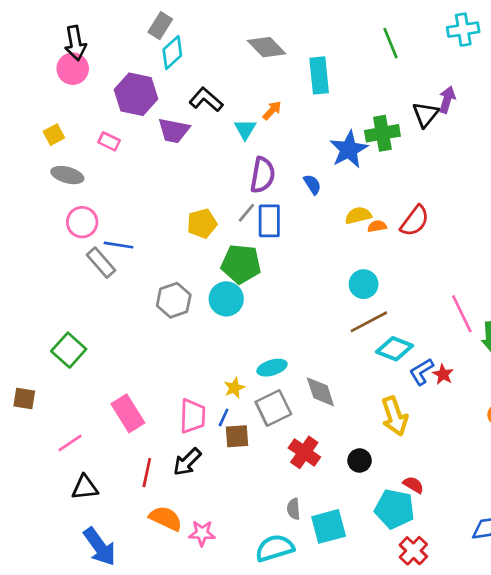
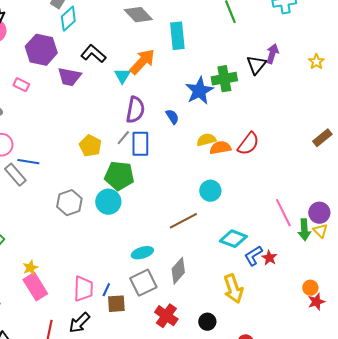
orange arrow: (272, 110) -> (142, 62), size x1.8
yellow pentagon: (202, 224) -> (90, 146), turned -30
orange semicircle: (377, 226) -> (220, 148), size x1.5
brown line: (369, 322) -> (183, 221), moved
yellow star: (234, 388) -> (30, 268), moved
gray diamond: (320, 392) -> (178, 271), turned 60

